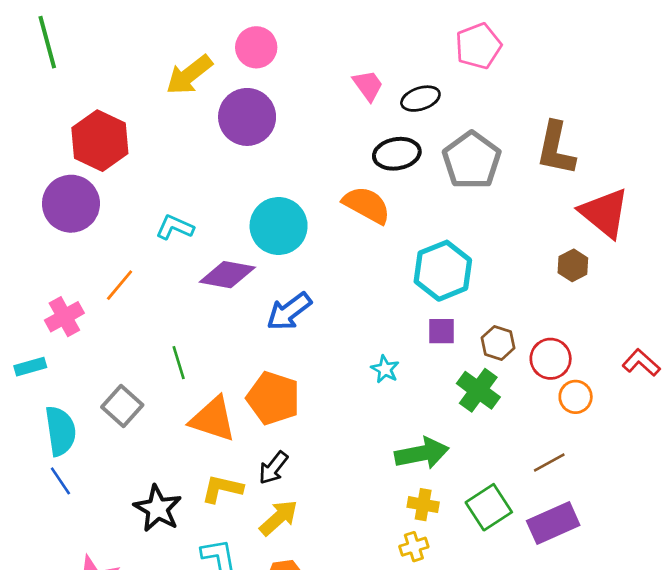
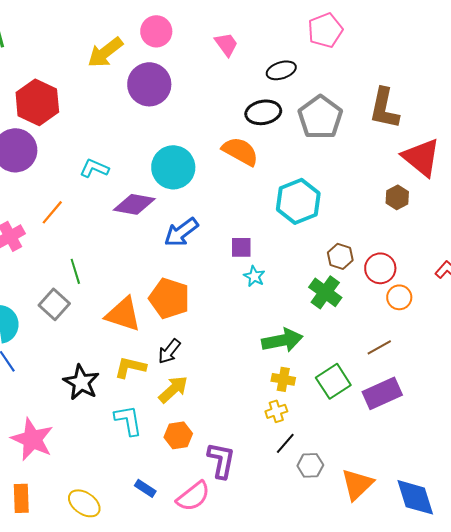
pink trapezoid: (368, 85) -> (226, 44), moved
purple square: (442, 331) -> (241, 247), moved
green line: (179, 363) -> (75, 271), moved

